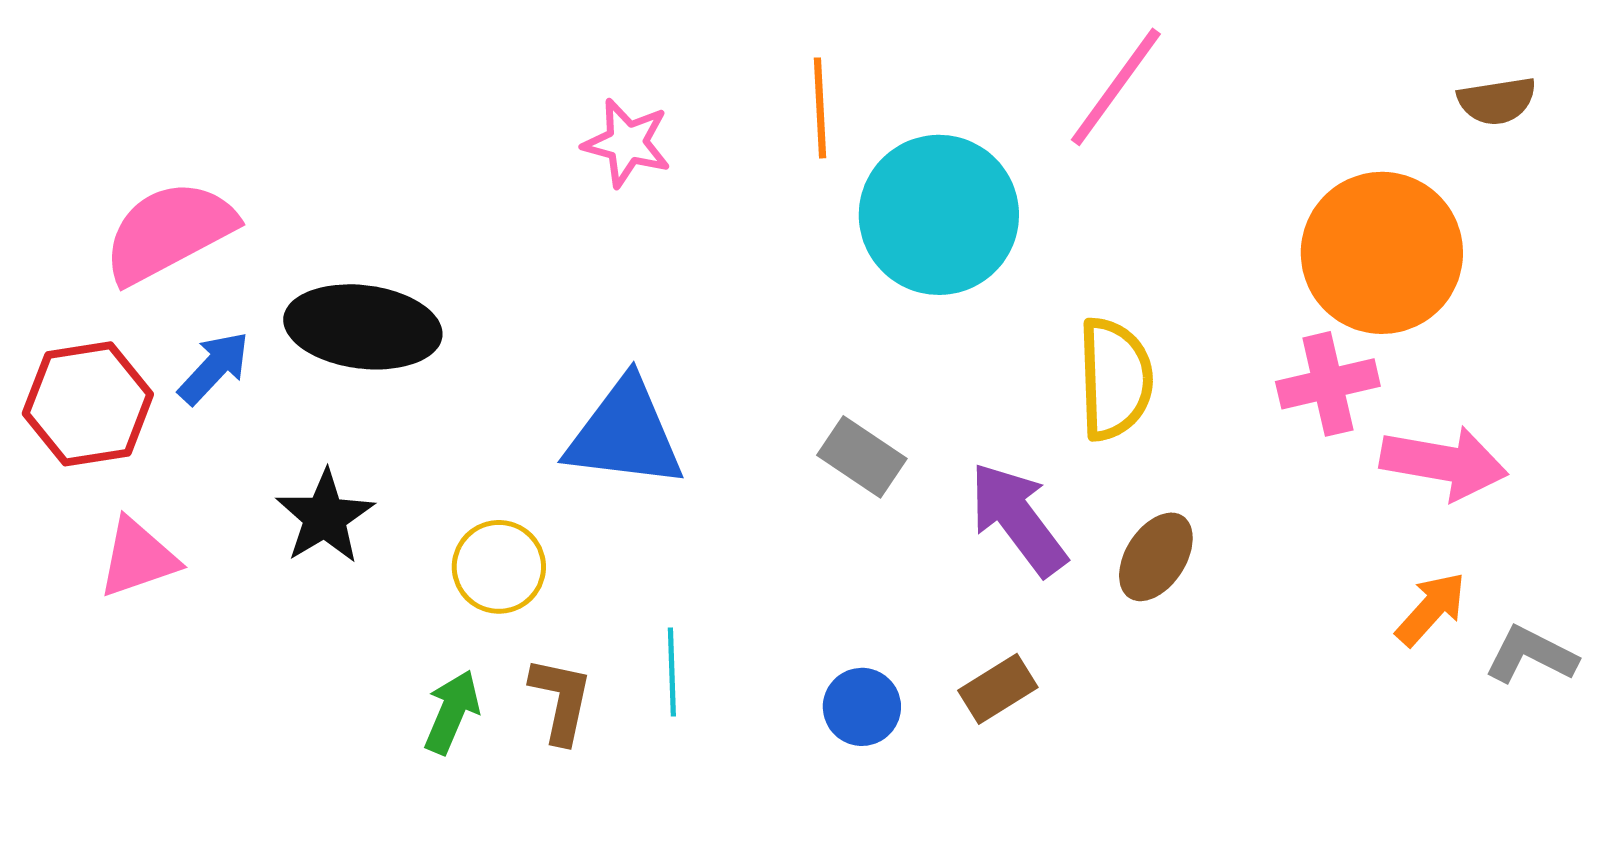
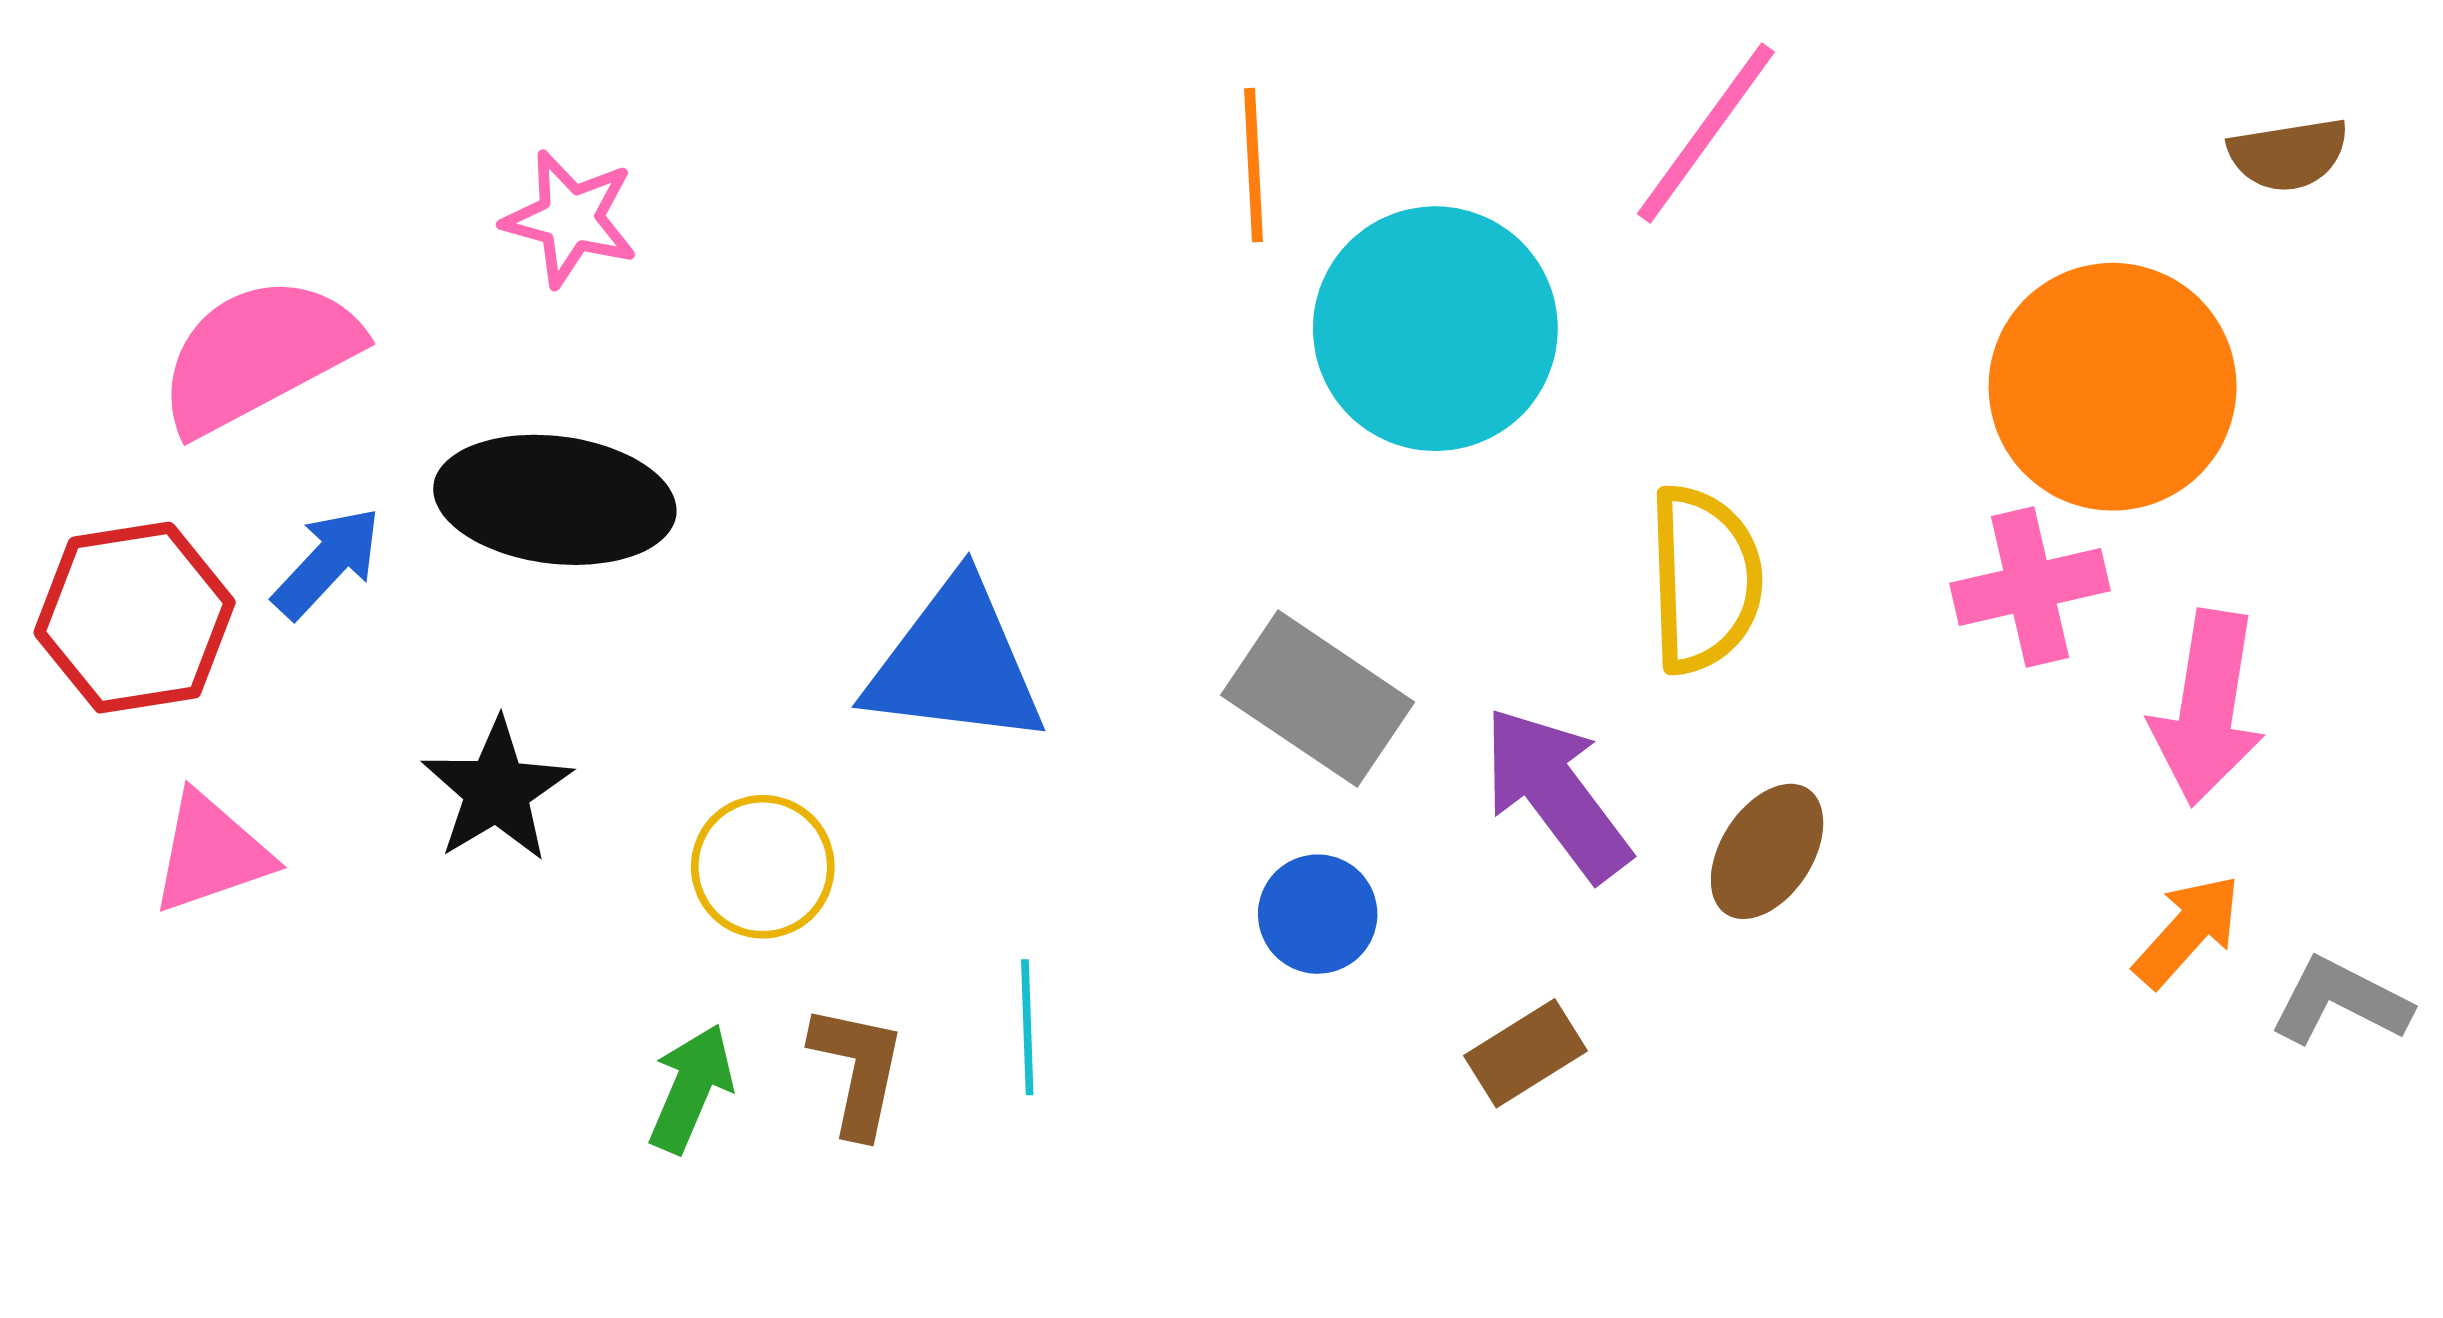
pink star: (627, 143) -> (570, 219), moved
gray rectangle: (862, 457) -> (1318, 699), size x1.4
pink arrow: (1444, 463) -> (2207, 708), turned 89
blue circle: (862, 707) -> (1318, 914), moved

